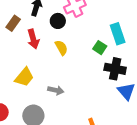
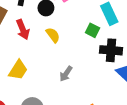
gray arrow: (56, 90) -> (66, 74), moved, turned 119

